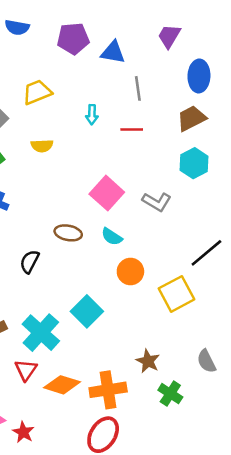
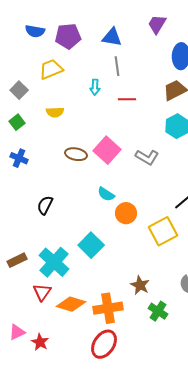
blue semicircle: (17, 27) -> (35, 31), moved
purple pentagon: (73, 39) -> (68, 36), moved
gray line: (138, 88) -> (117, 66), moved
brown ellipse: (68, 233) -> (76, 154), moved
cyan semicircle: (112, 237) -> (106, 194), moved

